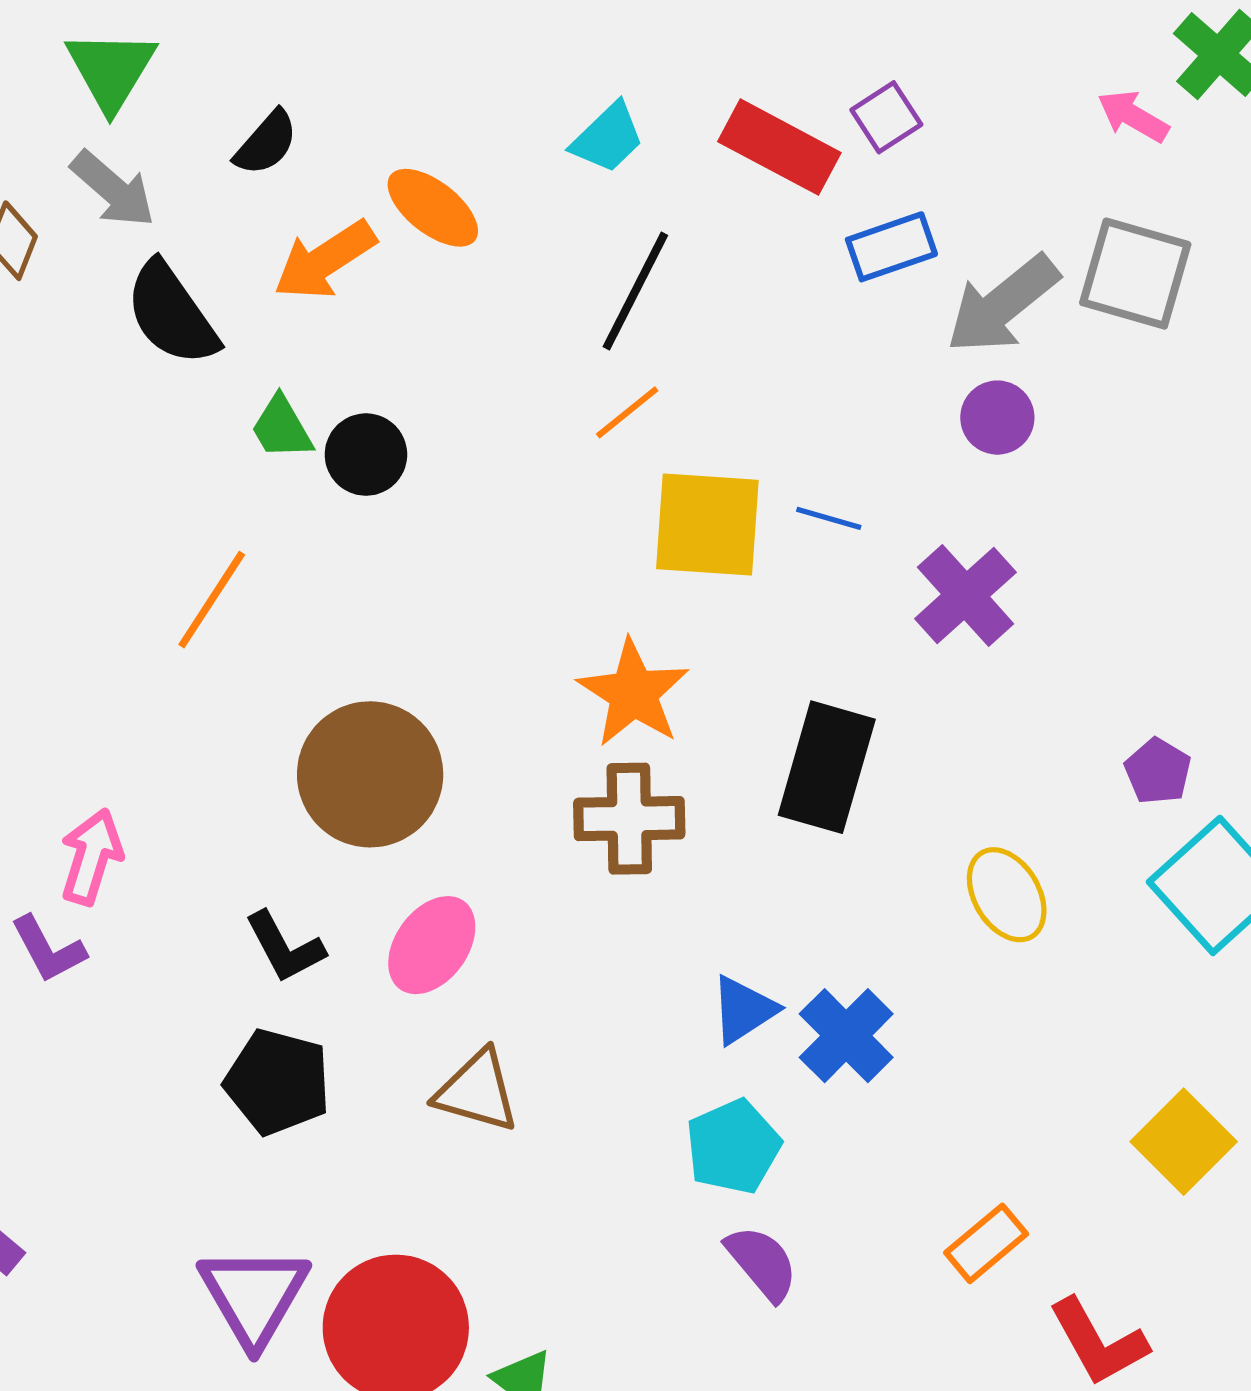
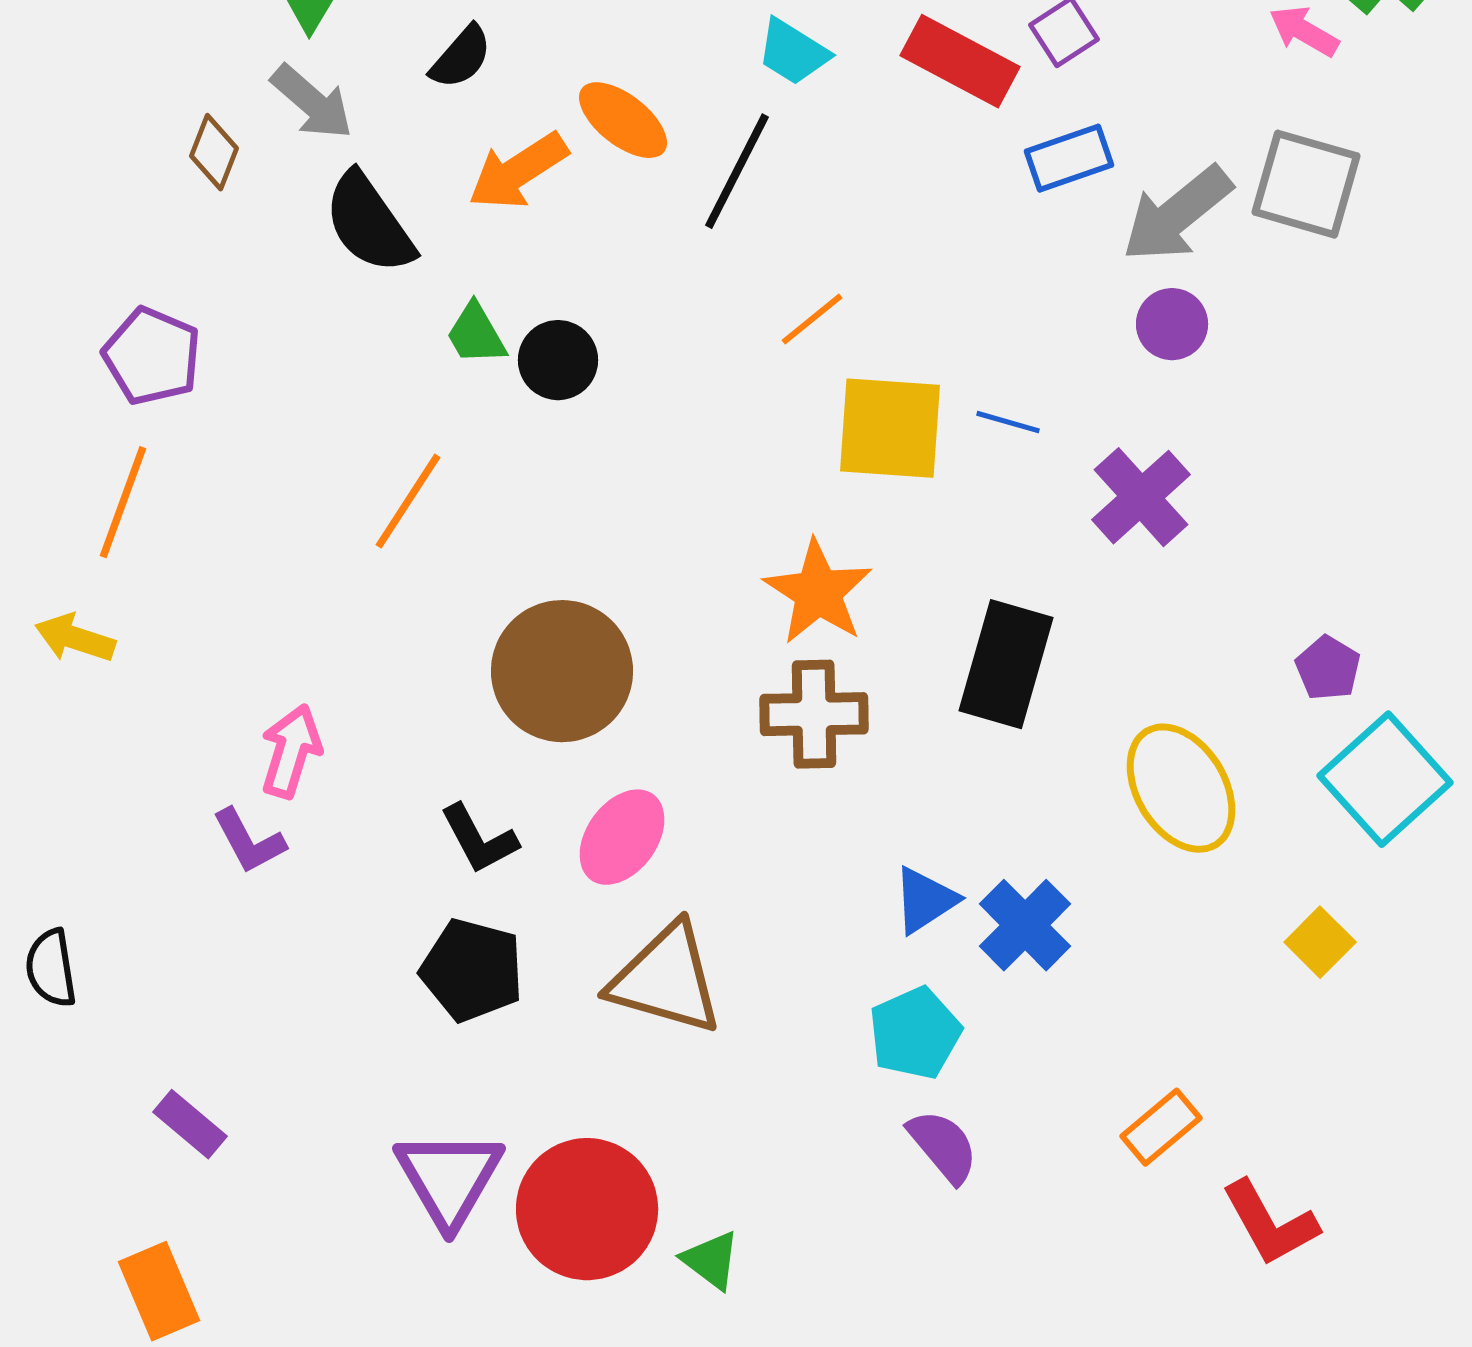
cyan trapezoid: (608, 138) -> (793, 52), turned 76
black line: (635, 291) -> (737, 171), moved
yellow ellipse: (1007, 895) -> (1181, 788), size x1.4
brown triangle: (477, 1091) -> (666, 979), size x1.4
yellow square: (1184, 1142) -> (1320, 942), moved, size x0.7

